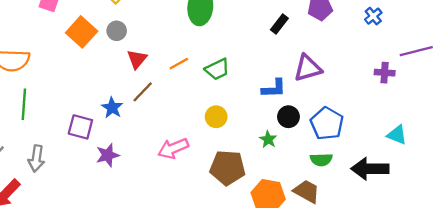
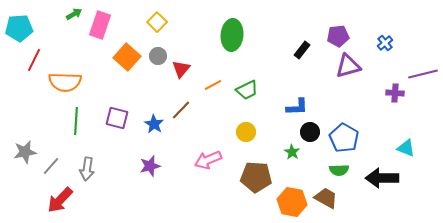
red triangle: (137, 59) -> (181, 69), moved
purple triangle: (308, 68) -> (348, 66), moved
purple square: (80, 127) -> (117, 118), moved

